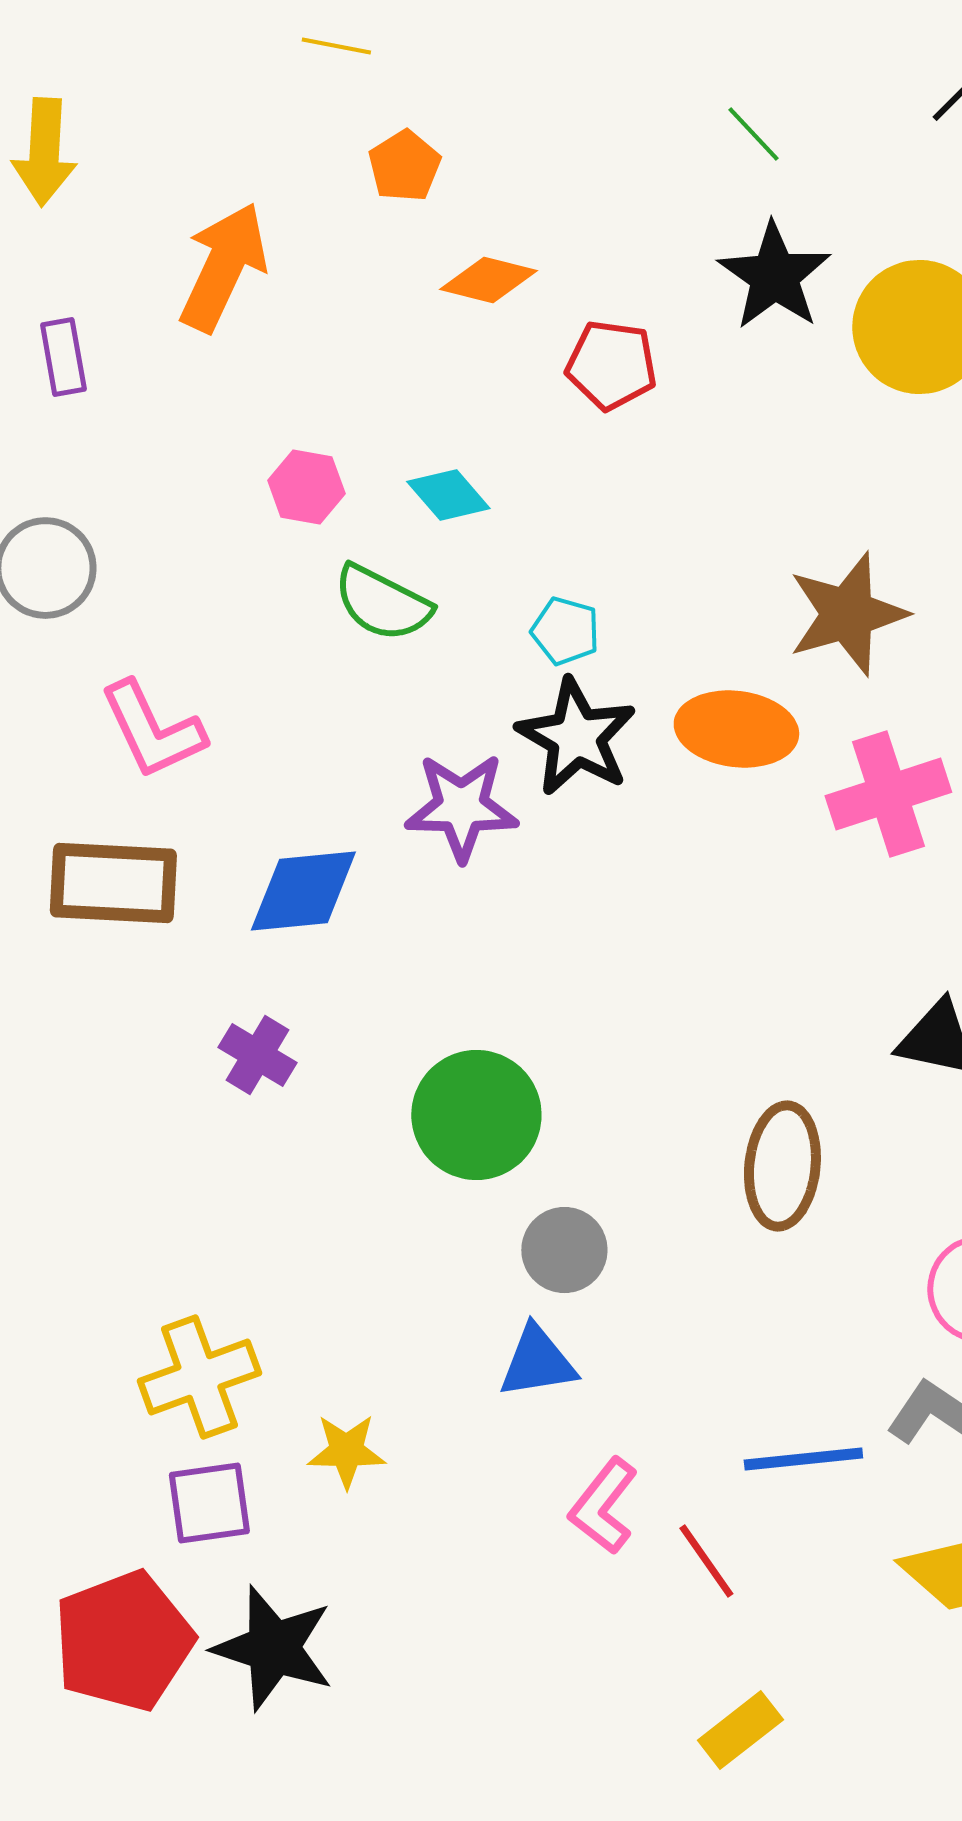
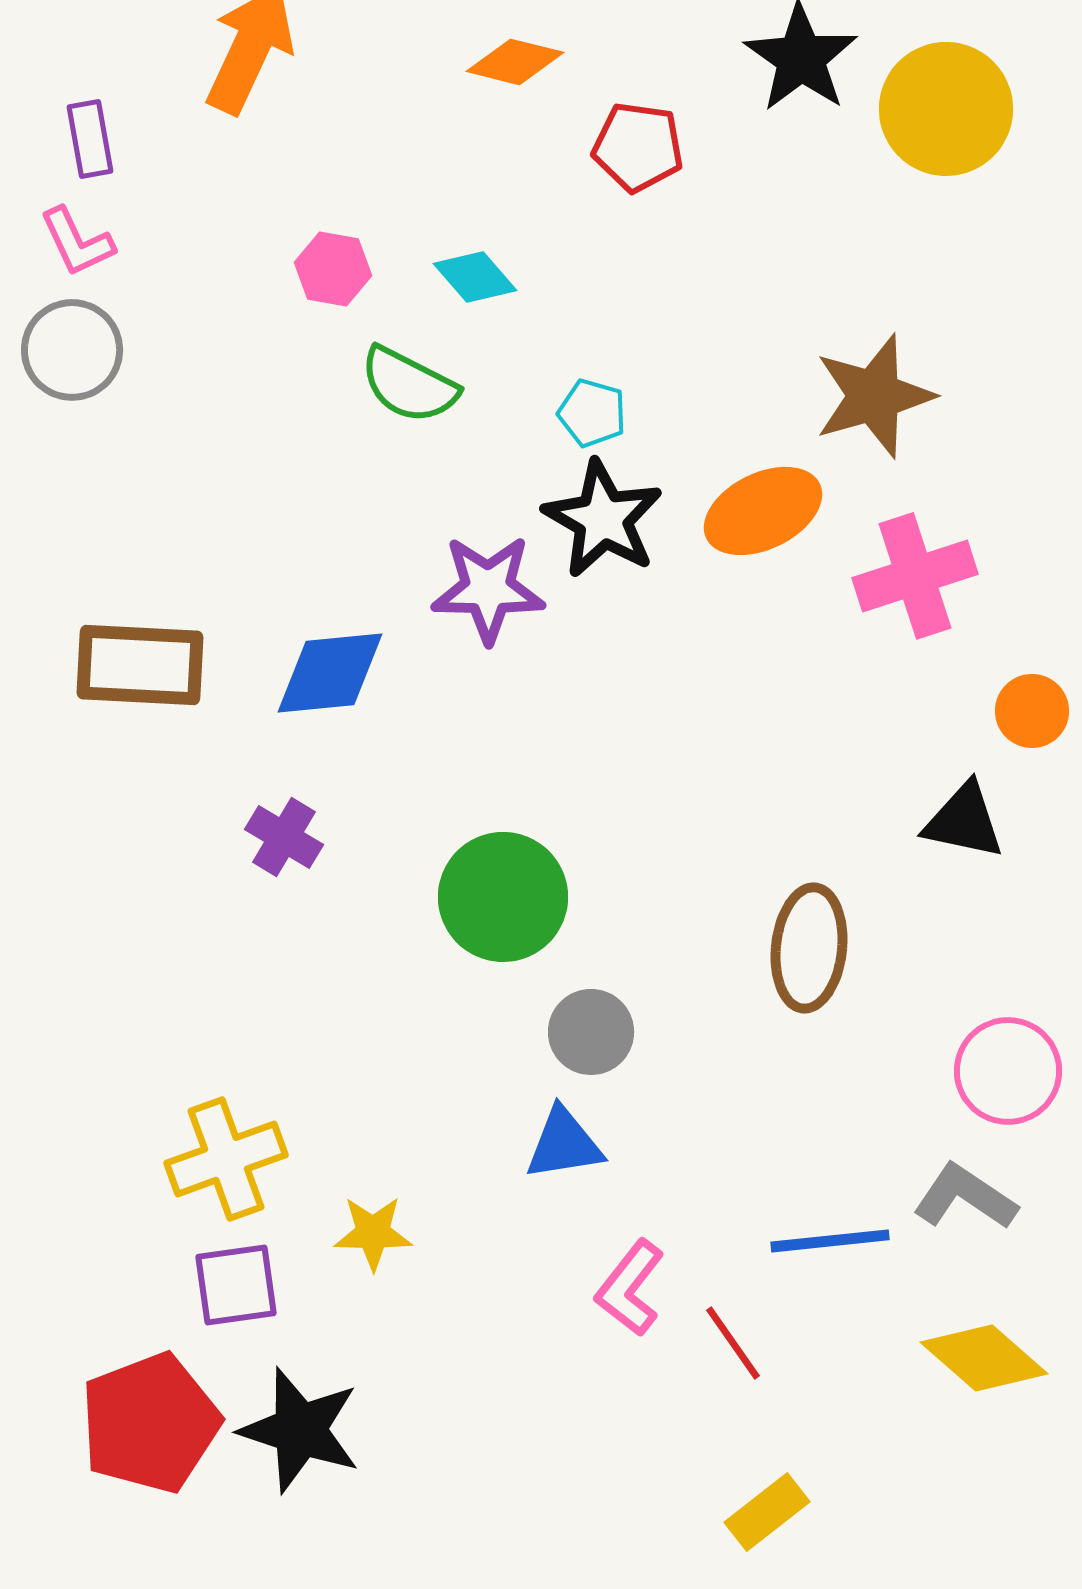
orange ellipse: (736, 729) -> (763, 511), turned -33
pink L-shape: (152, 730) -> (77, 242), moved, size x0.7

